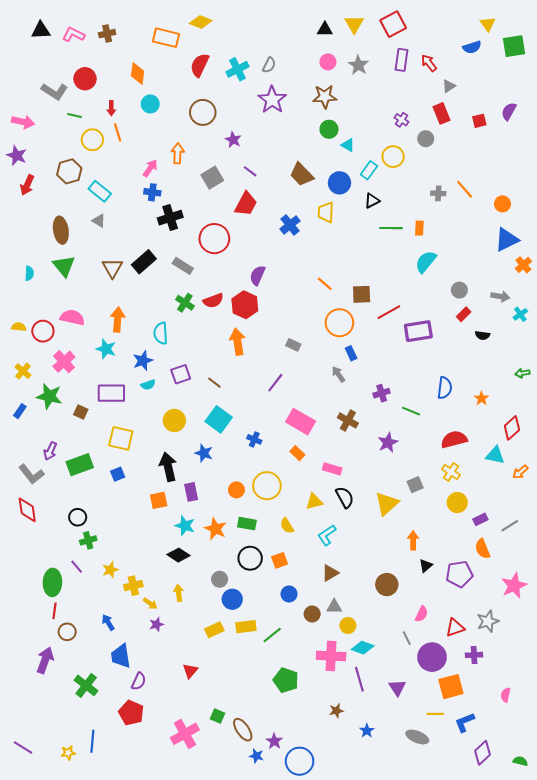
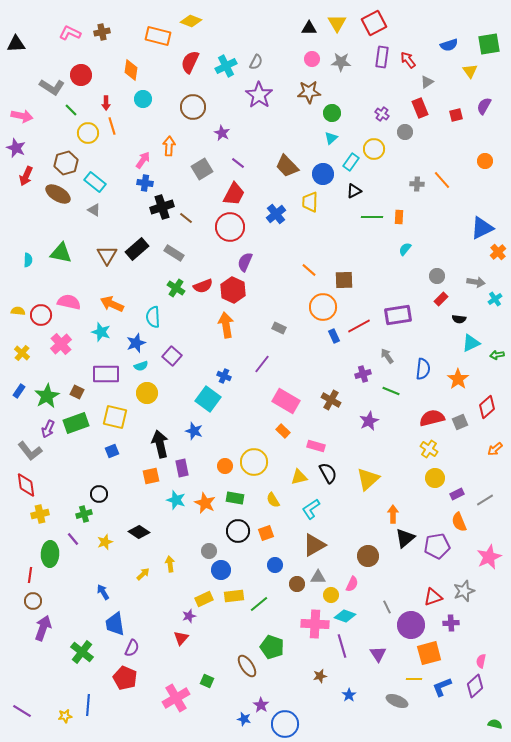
yellow triangle: (488, 24) -> (470, 71), moved
black triangle: (41, 30) -> (16, 44), moved
gray star: (358, 65) -> (341, 62), turned -30
green line: (74, 116) -> (71, 110), turned 32
green circle: (329, 129) -> (332, 113), moved
cyan triangle: (348, 145) -> (331, 138), turned 48
orange circle: (502, 204) -> (485, 161), moved
brown ellipse: (61, 230) -> (58, 194), moved, turned -50
red circle: (214, 239) -> (230, 227), moved
cyan semicircle: (426, 262) -> (405, 249), size x0.6
green triangle: (64, 266) -> (61, 253), turned -40
red line: (389, 312) -> (359, 326), moved
orange arrow: (118, 320) -> (112, 304), turned -70
purple square: (181, 374) -> (172, 356), turned -30
gray arrow: (338, 374) -> (387, 356), moved
brown line: (214, 383) -> (186, 218), moved
green star: (49, 396) -> (47, 396), moved, turned 30
orange star: (481, 398) -> (458, 379), size x1.5
yellow circle: (174, 420) -> (147, 393), moved
blue cross: (254, 439) -> (224, 376), moved
cyan triangle: (495, 455) -> (471, 343), moved, turned -36
green rectangle: (80, 465) -> (76, 423), moved
gray square: (415, 485) -> (460, 422), moved
black circle: (78, 517) -> (99, 494), moved
black diamond: (179, 555) -> (139, 532), moved
black triangle: (426, 566) -> (405, 538), size x1.5
brown triangle: (330, 573) -> (314, 545), size x1.4
yellow cross: (133, 586) -> (40, 514), moved
yellow arrow: (150, 603) -> (143, 574), turned -80
red line: (55, 611) -> (30, 575), moved
pink semicircle: (421, 614) -> (352, 584), moved
purple star: (157, 624) -> (189, 616), moved
brown circle: (67, 632) -> (33, 601), moved
brown ellipse: (243, 730) -> (247, 666), moved
purple diamond: (482, 753) -> (475, 686), moved

